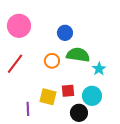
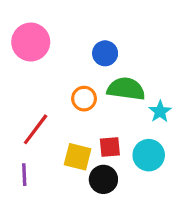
red line: (15, 64) -> (36, 129), moved
purple line: (28, 109) -> (24, 175), moved
black circle: (79, 113) -> (103, 179), moved

